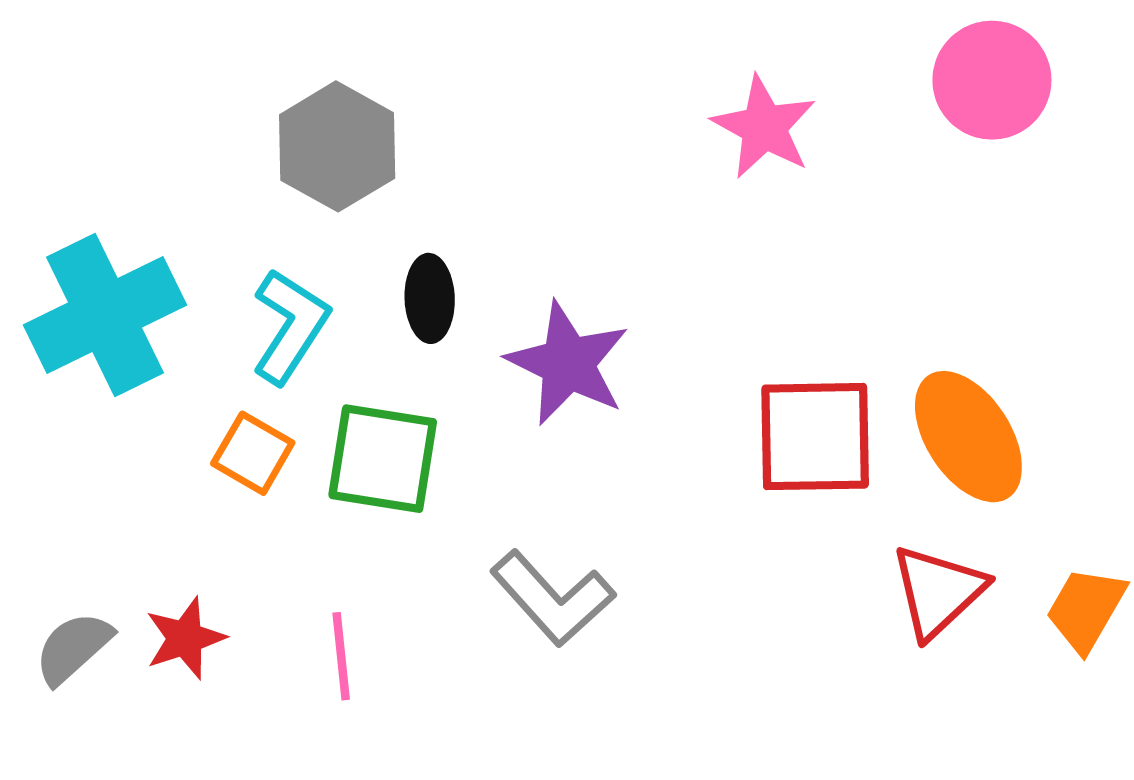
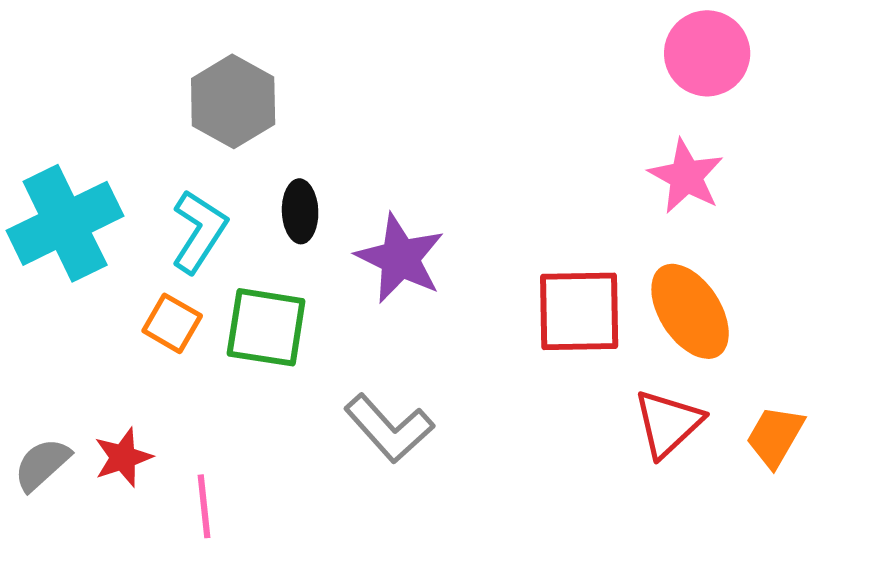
pink star: (764, 127) -> (686, 176), moved
pink line: (341, 656) -> (204, 506), moved

